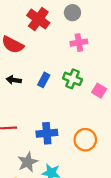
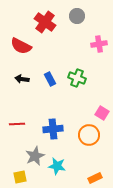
pink cross: (79, 43) -> (99, 44), moved
blue rectangle: (44, 80) -> (50, 79), turned -56
pink square: (99, 91) -> (102, 113), moved

